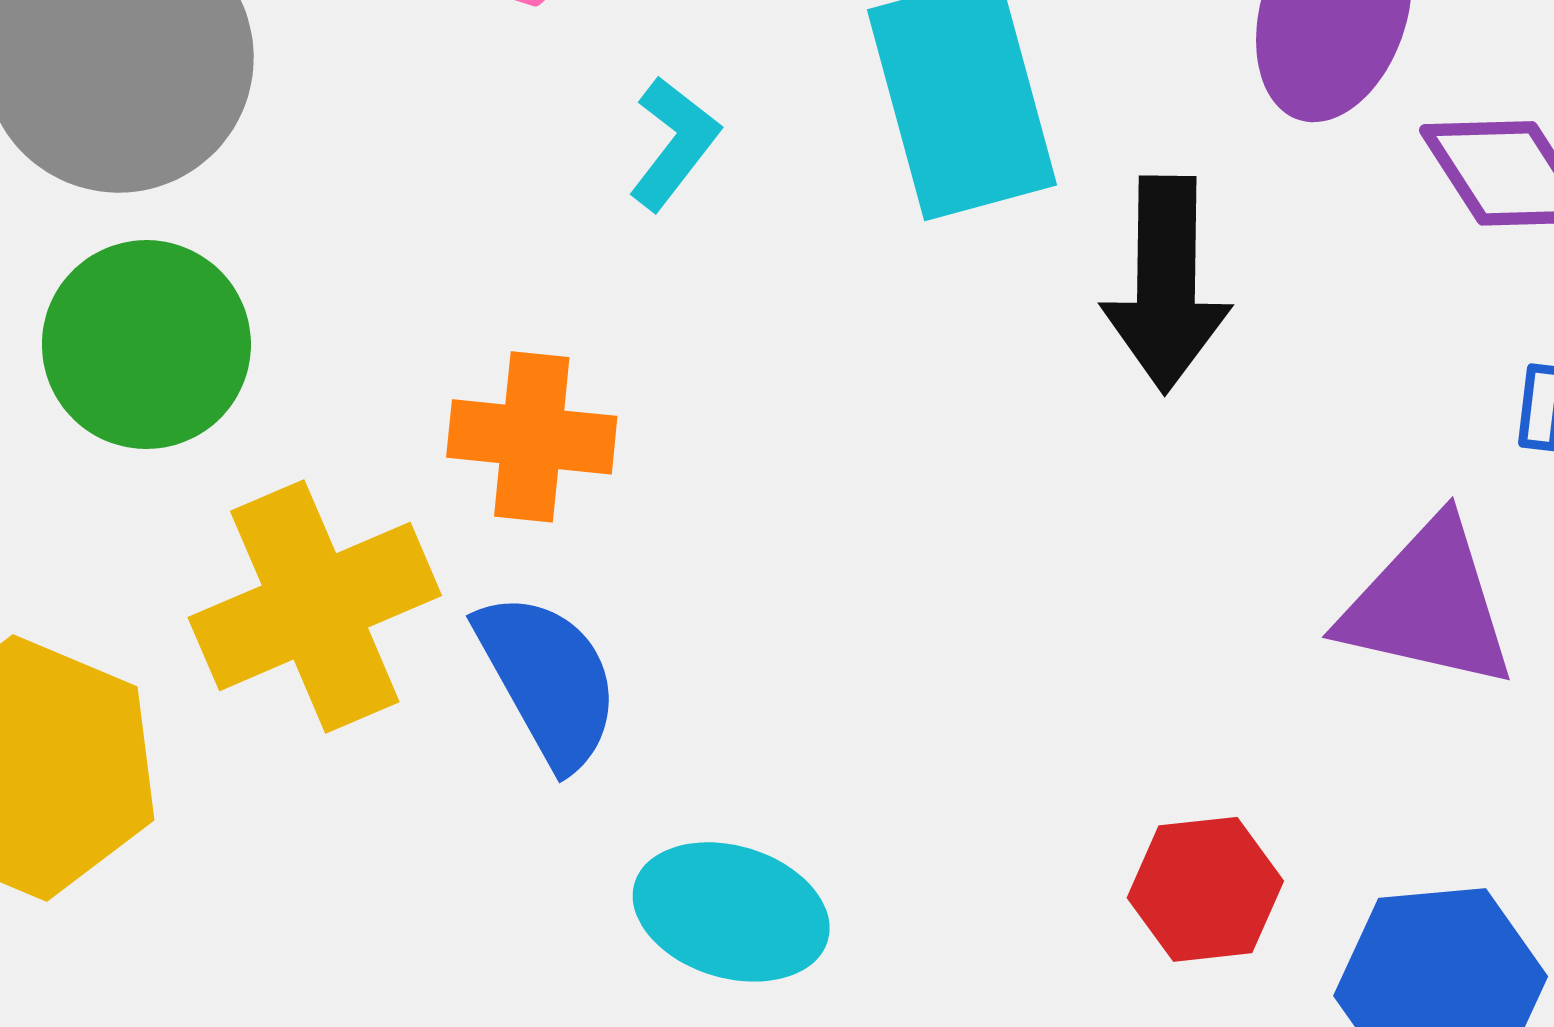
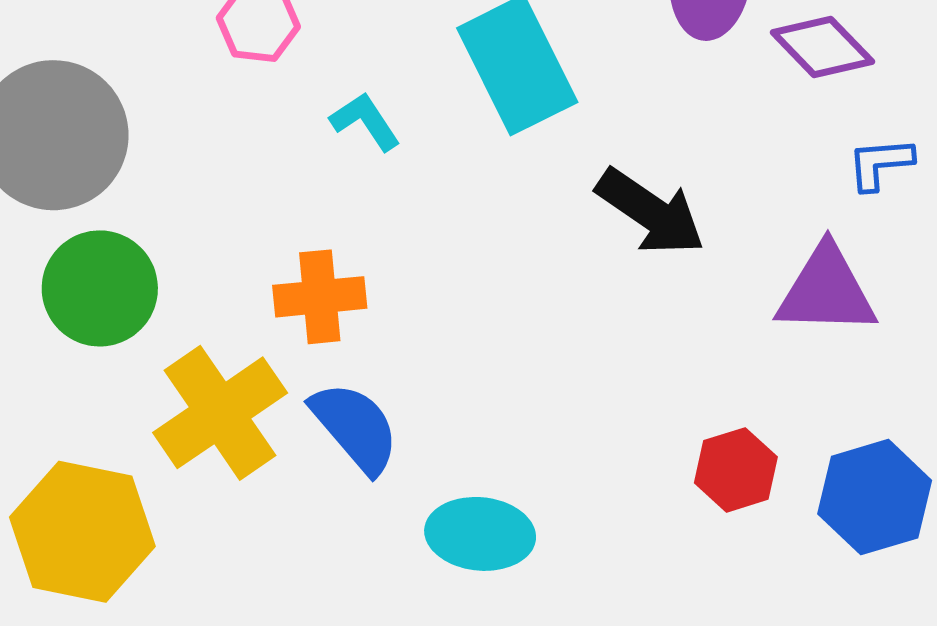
cyan L-shape: (674, 143) -> (365, 121), turned -60
black arrow: (1166, 284) -> (651, 212), moved, turned -45

